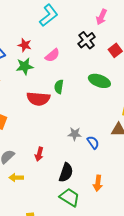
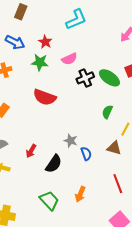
black cross: (87, 40) -> (85, 78), moved
green ellipse: (99, 81) -> (109, 78), moved
green semicircle: (59, 87) -> (107, 112), moved
black semicircle: (66, 173) -> (54, 164), moved

